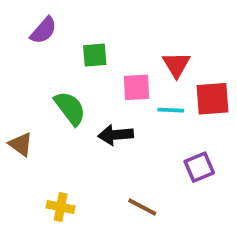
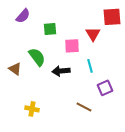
red square: (212, 99) -> (112, 17), moved
cyan line: (171, 110) -> (90, 66), moved, turned 72
brown triangle: (21, 144) -> (15, 69), moved
brown line: (142, 207) -> (84, 107), moved

